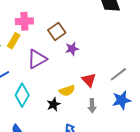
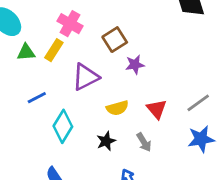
pink cross: (24, 21) -> (70, 24), turned 30
yellow semicircle: (67, 91) -> (117, 108), moved
gray arrow: (92, 106) -> (144, 142), moved, turned -32

